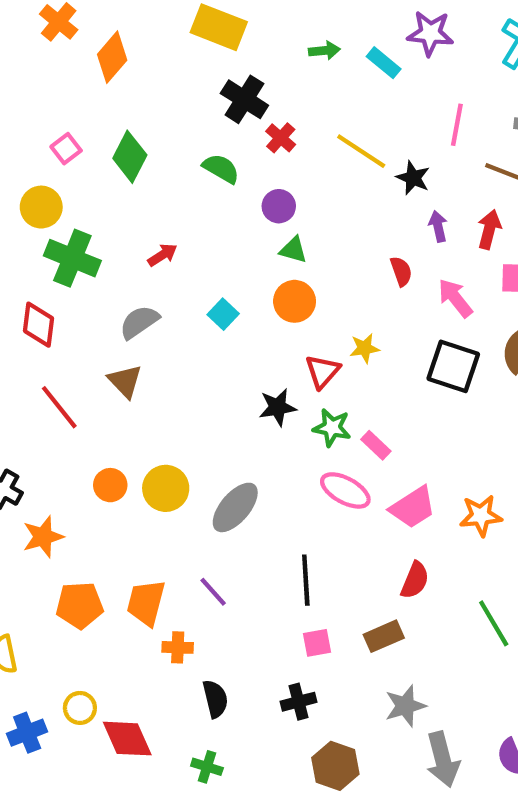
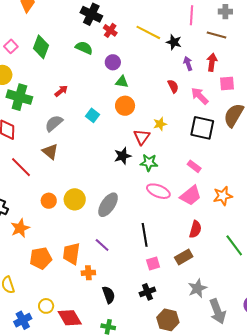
pink rectangle: (376, 445) -> (194, 166), moved

